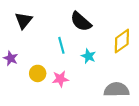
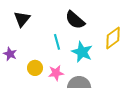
cyan star: (88, 56) -> (82, 52), size x1.5
gray semicircle: (116, 90) -> (79, 83), moved

